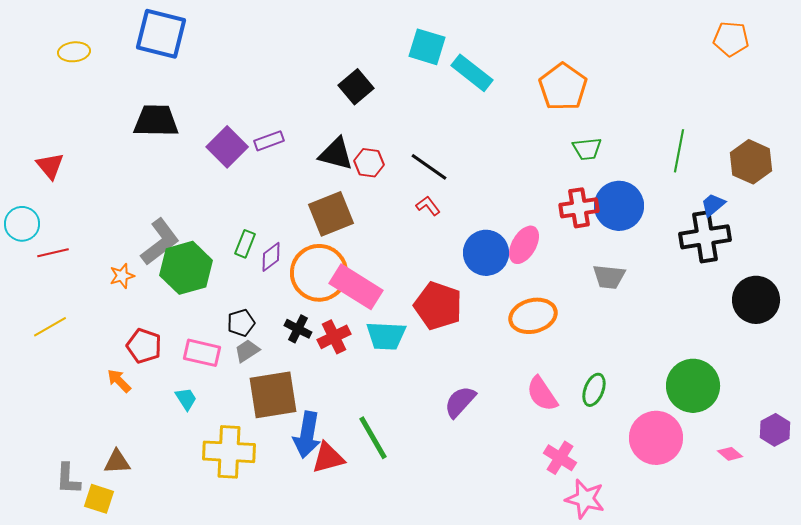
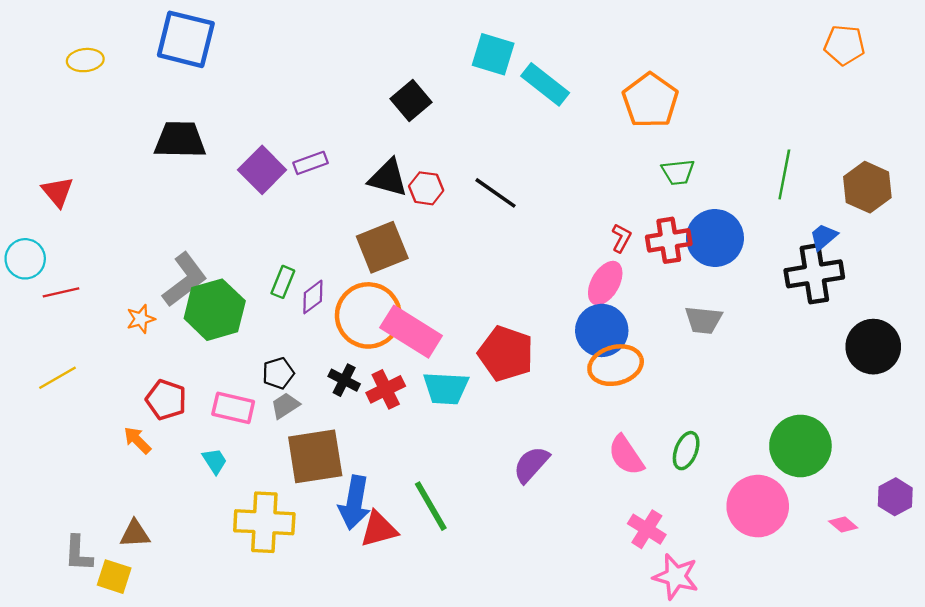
red L-shape: (428, 206) -> (621, 238), moved, turned 65
blue circle: (486, 253) -> (602, 330), moved

